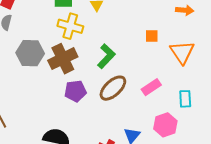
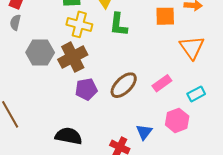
orange square: (152, 36) -> (165, 16), moved, size x1.5
green L-shape: (106, 56) -> (118, 25), moved, turned 145
cyan rectangle: (185, 99) -> (196, 94), turned 66

